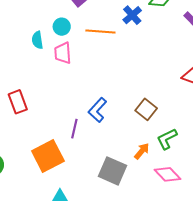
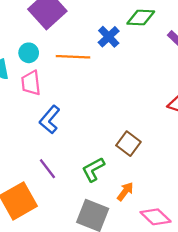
blue L-shape: (97, 110) -> (50, 120), moved
purple line: (74, 129) -> (47, 169), turned -48
green L-shape: (167, 139) -> (93, 169), moved

